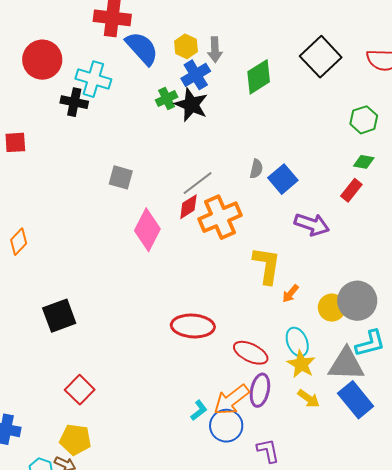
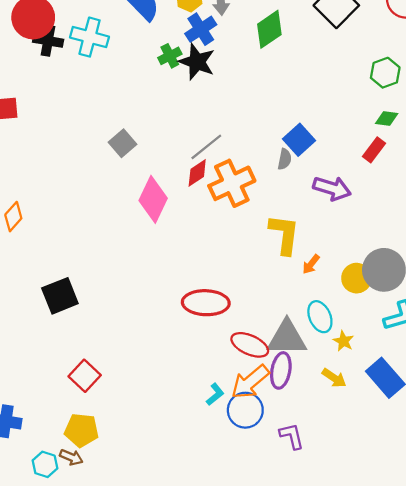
black cross: (74, 102) -> (48, 41), moved
gray semicircle: (256, 169) -> (285, 159), moved
gray square: (121, 177) -> (122, 143), turned 35
red ellipse: (251, 353) -> (250, 345), moved
yellow star: (301, 364) -> (343, 341), moved, size x0.7
gray triangle: (346, 364) -> (287, 338), moved

